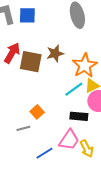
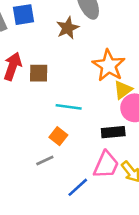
brown star: (55, 53) -> (68, 28), moved
brown square: (31, 62) -> (39, 73), size x0.7
cyan line: (74, 89) -> (69, 107), moved, turned 54

